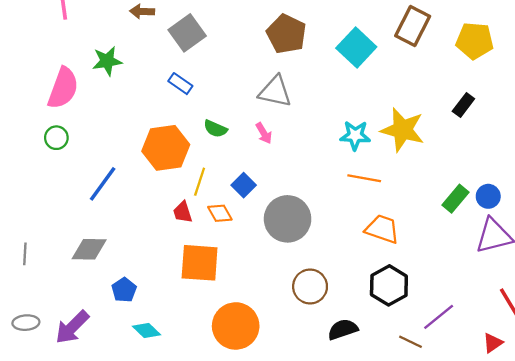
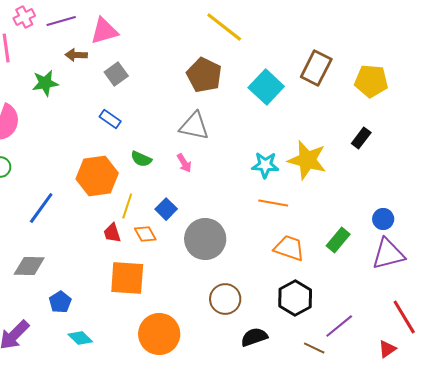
gray square: (187, 33) -> (116, 74), size x0.7
green star: (107, 61) -> (45, 83), moved
green rectangle: (456, 199) -> (338, 240), moved

